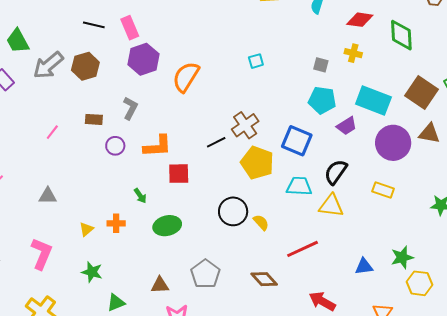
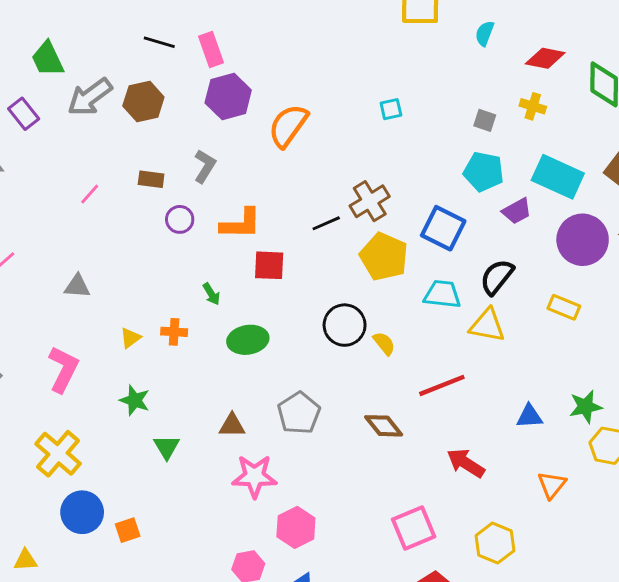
green triangle: (116, 303) -> (167, 447), turned -42

